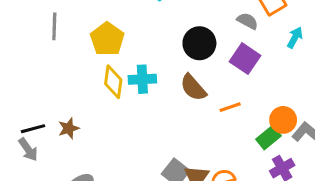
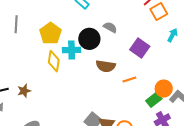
gray semicircle: (247, 21) -> (110, 27), moved
black circle: (199, 43) -> (89, 39), moved
cyan cross: (142, 79) -> (72, 50), moved
brown semicircle: (193, 88) -> (106, 66), turned -42

